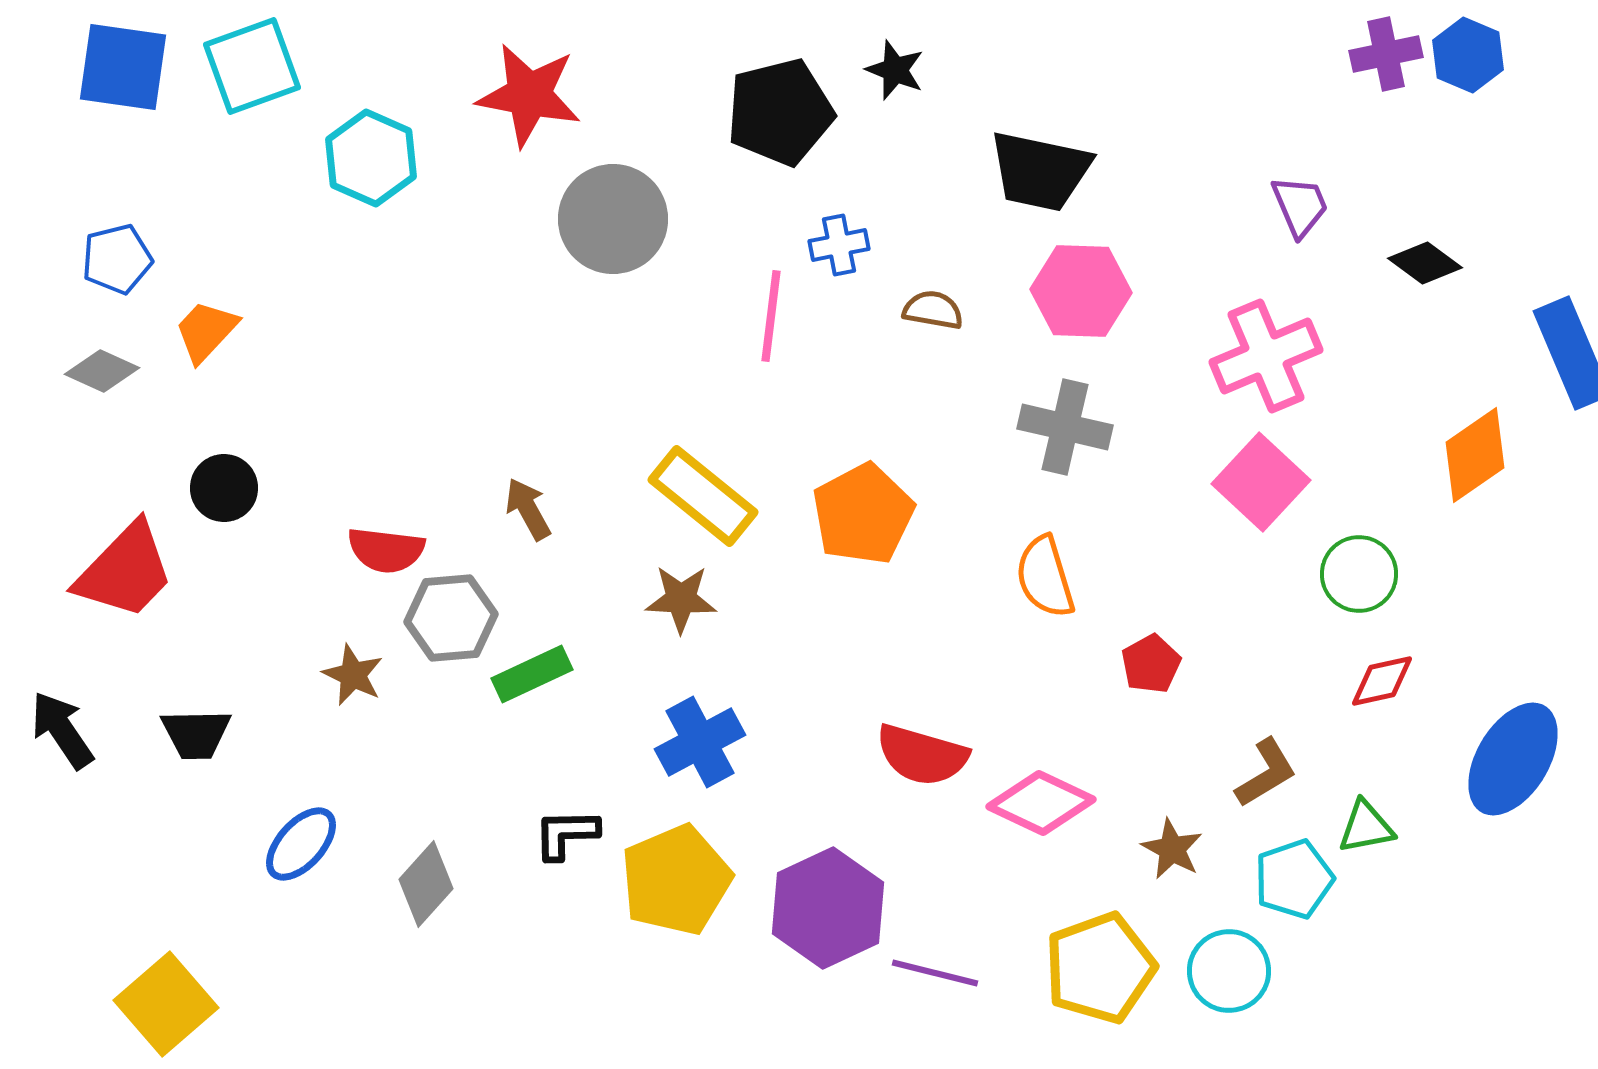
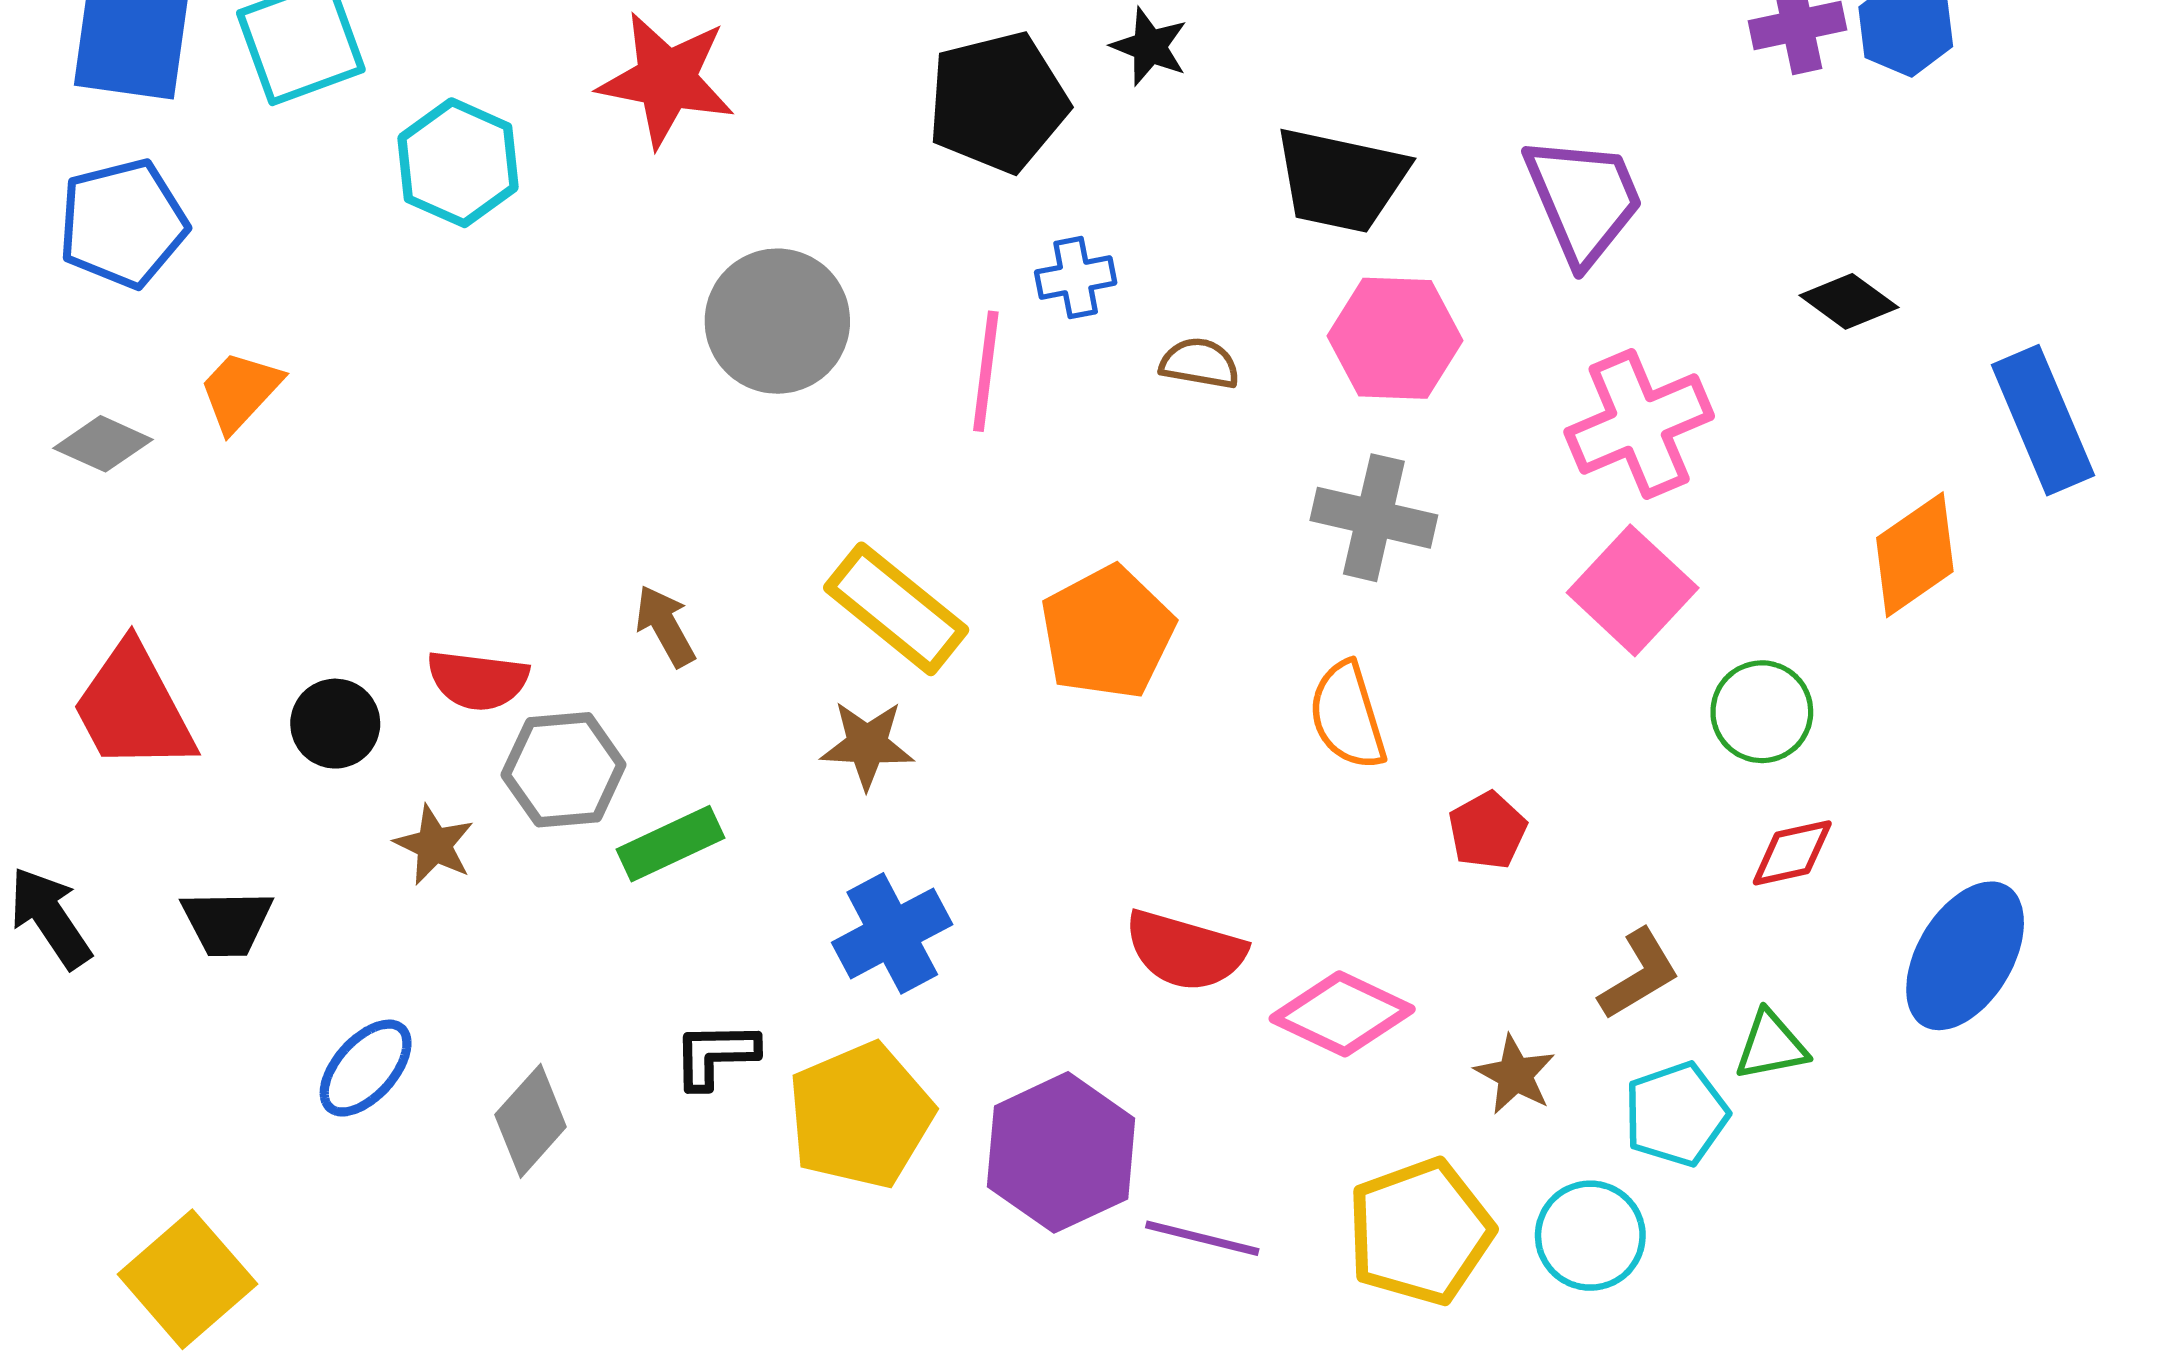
purple trapezoid: (1300, 206) -> (1584, 200), moved, size x1.6
gray circle: (613, 219) -> (777, 321), moved
blue pentagon: (117, 259) -> (123, 223), moved, size x1.4
black circle: (224, 488) -> (335, 724), moved
red trapezoid: (125, 571) -> (133, 708), turned 108

